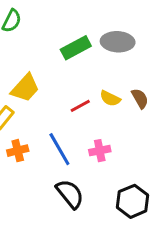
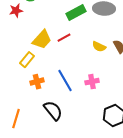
red line: (80, 106) -> (64, 38), moved
black semicircle: (70, 194) -> (53, 111), moved

